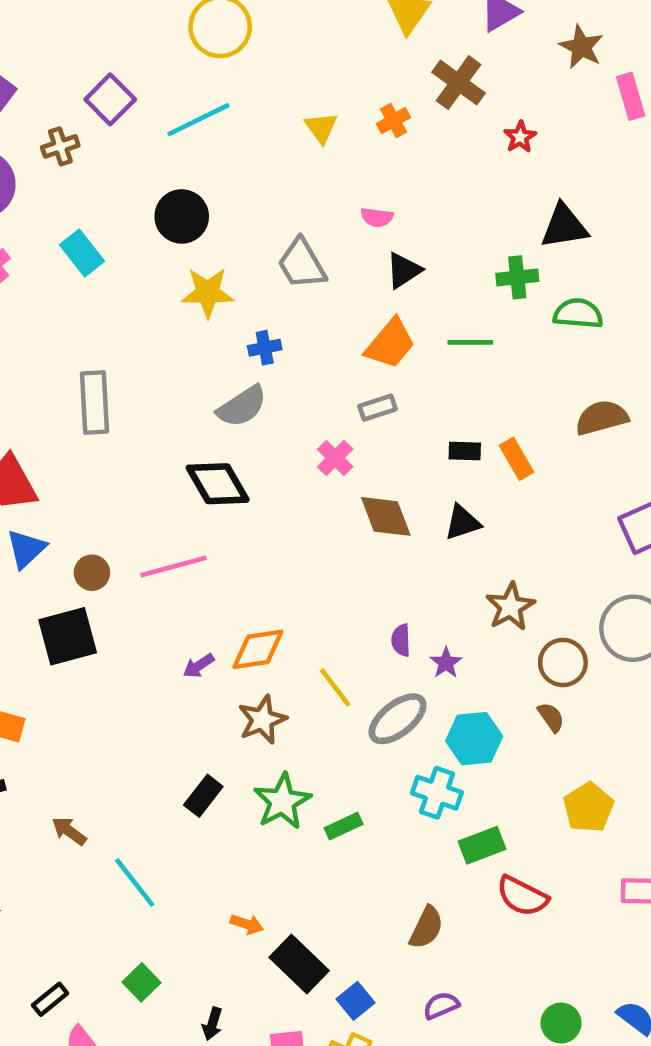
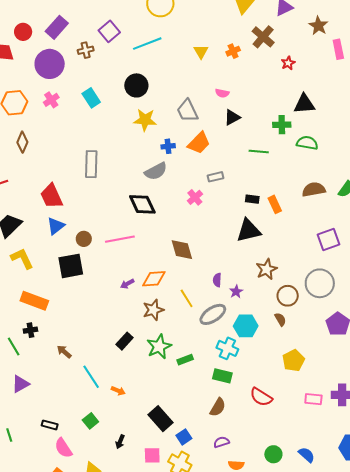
orange trapezoid: (390, 344) -> (199, 143), moved
brown diamond: (386, 516) -> (182, 250), moved
black triangle: (462, 523) -> (249, 230), size x1.5
green rectangle: (482, 845) -> (222, 376), moved, turned 30
orange arrow: (247, 924) -> (118, 391), moved
black rectangle: (50, 999) -> (50, 425), turned 49

